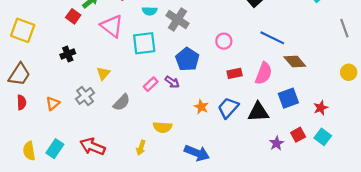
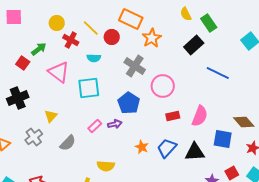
gray cross: (178, 20) -> (135, 66), moved
blue line: (272, 38) -> (218, 73), moved
pink circle: (224, 41) -> (163, 86), size x1.5
black cross: (68, 54) -> (18, 98), size x1.5
brown diamond: (295, 62) -> (244, 122), moved
purple arrow: (172, 82) -> (115, 124), turned -48
blue square: (288, 98) -> (223, 139), turned 30

